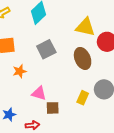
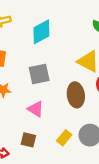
pink triangle: (39, 93) -> (36, 109), moved

